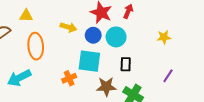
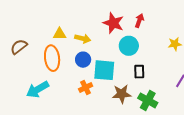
yellow triangle: (26, 16) -> (60, 34), moved
blue circle: (93, 35) -> (83, 60), moved

